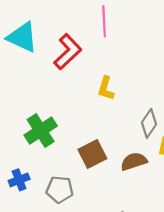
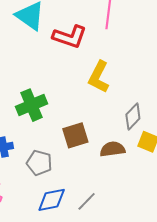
red L-shape: (68, 52) -> (70, 37), turned 52
yellow L-shape: (106, 88) -> (99, 77), size x1.4

